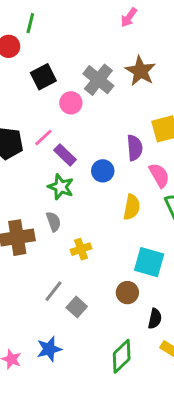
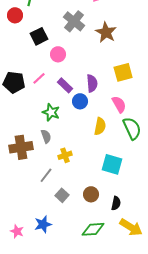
gray cross: (98, 80) -> (74, 21), moved
purple semicircle: (135, 148) -> (92, 83), moved
purple rectangle: (65, 155) -> (65, 85), moved
gray line: (53, 291) -> (46, 175), moved
brown circle: (127, 293) -> (91, 194), moved
green diamond: (122, 356) -> (93, 229), turned 40

